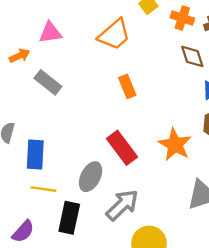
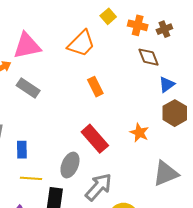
pink triangle: (50, 33) -> (27, 46), size x1.4
orange star: (175, 145) -> (139, 133), size x0.7
blue rectangle: (35, 154) -> (22, 150), size x0.7

